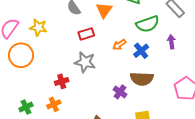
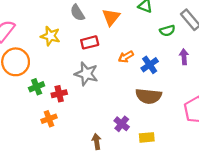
green semicircle: (148, 24) -> (167, 31), moved, size x0.6
yellow star: (38, 27) -> (50, 36), moved
purple cross: (120, 92) -> (122, 124), moved
green cross: (26, 107) -> (37, 87), moved

